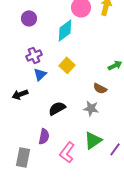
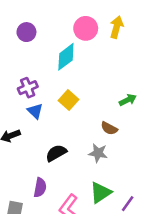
purple circle: (29, 18) -> (26, 32), moved
blue triangle: (40, 74) -> (35, 111), turned -32

